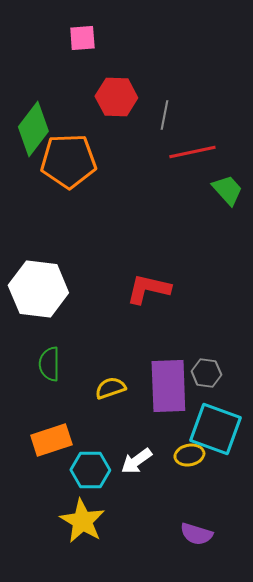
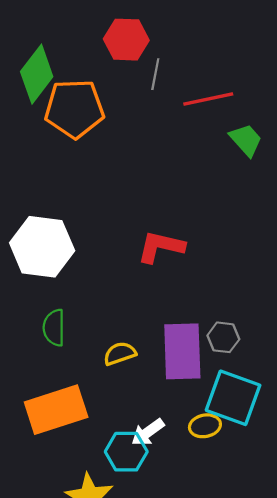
gray line: (164, 115) -> (155, 74), moved
orange rectangle: (51, 440) -> (56, 410), size x1.4
cyan hexagon: (90, 470) -> (126, 452), moved

